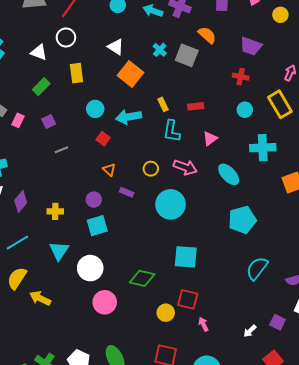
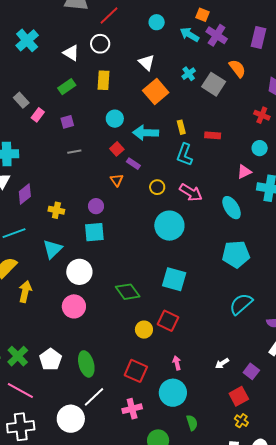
pink triangle: (210, 139) -> (244, 172), moved
purple rectangle: (127, 192) -> (133, 164), moved
green diamond: (142, 278) -> (128, 292), turned 30
yellow arrow: (40, 298) -> (25, 292), turned 65
pink circle: (105, 302) -> (74, 306), moved
purple square: (277, 322) -> (251, 371), moved
pink arrow: (203, 324) -> (177, 363), moved

